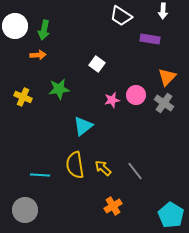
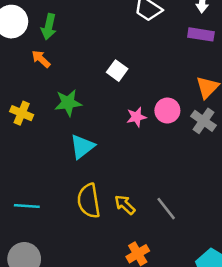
purple rectangle: (150, 39) -> (201, 34), moved
orange arrow: (38, 55) -> (41, 59), turned -133
cyan triangle: (83, 126) -> (82, 147), moved
cyan line: (40, 175) -> (27, 206), moved

